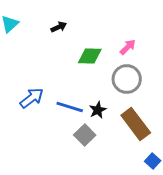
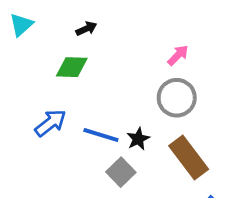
green diamond: (90, 56) -> (72, 67), moved

